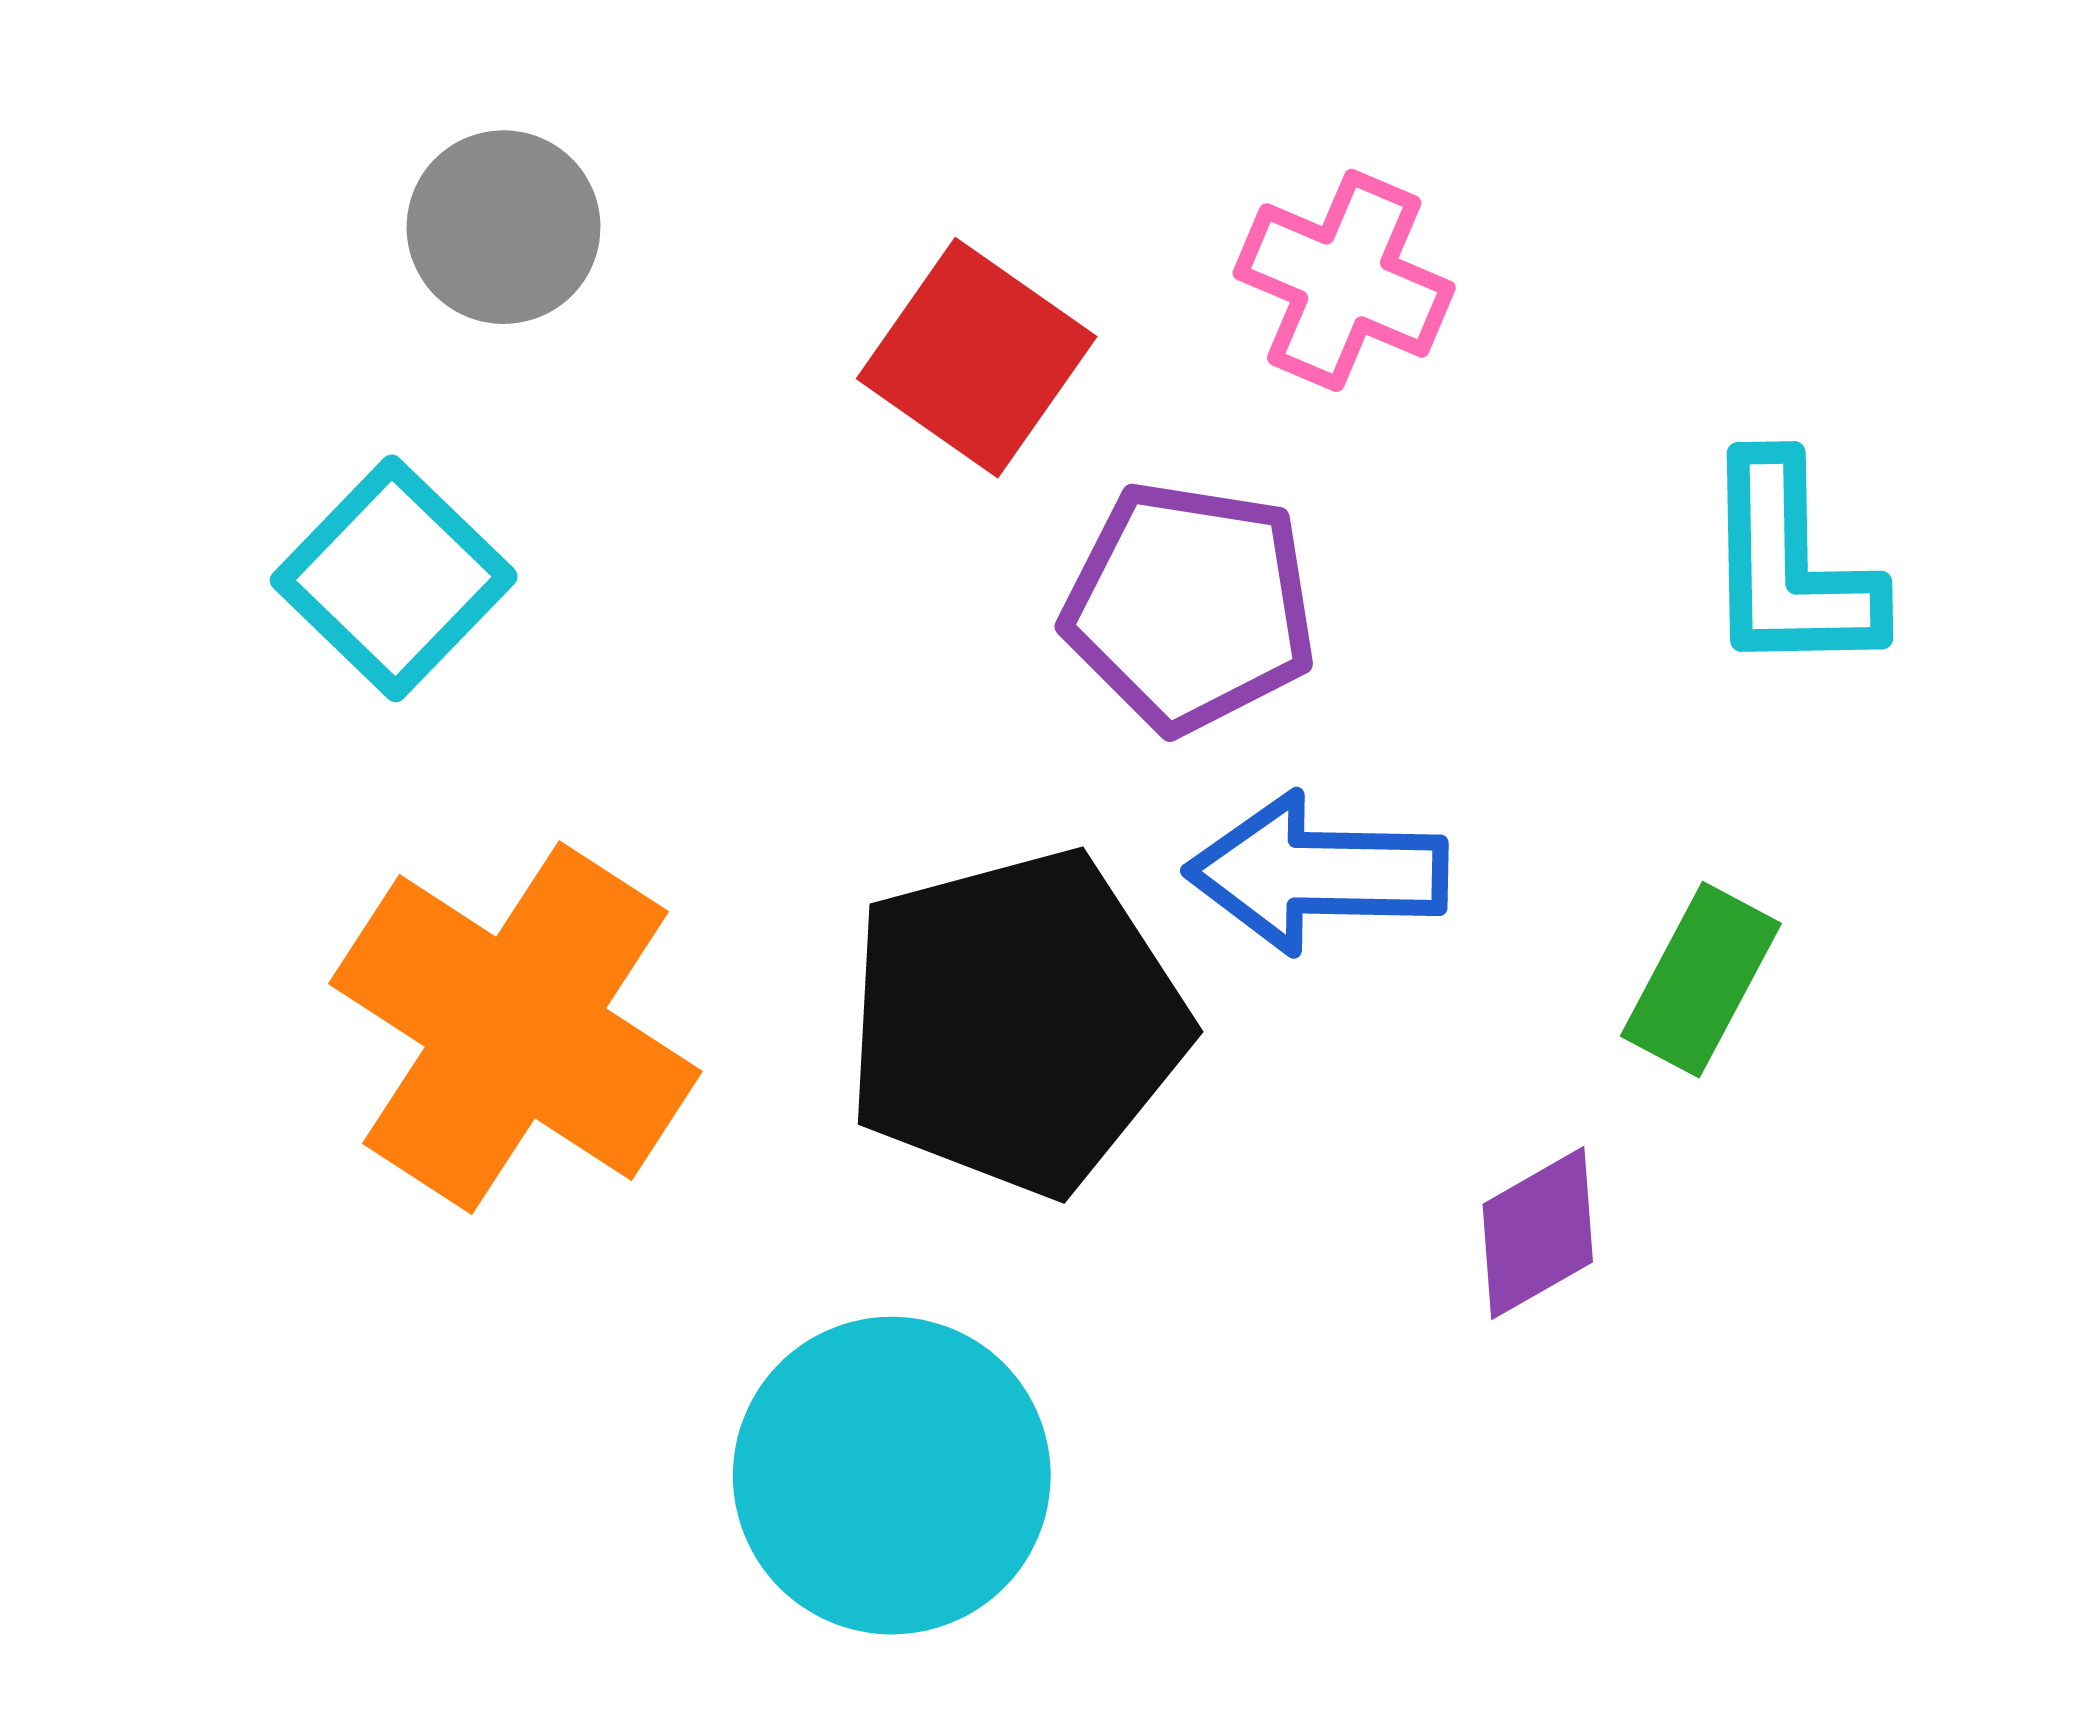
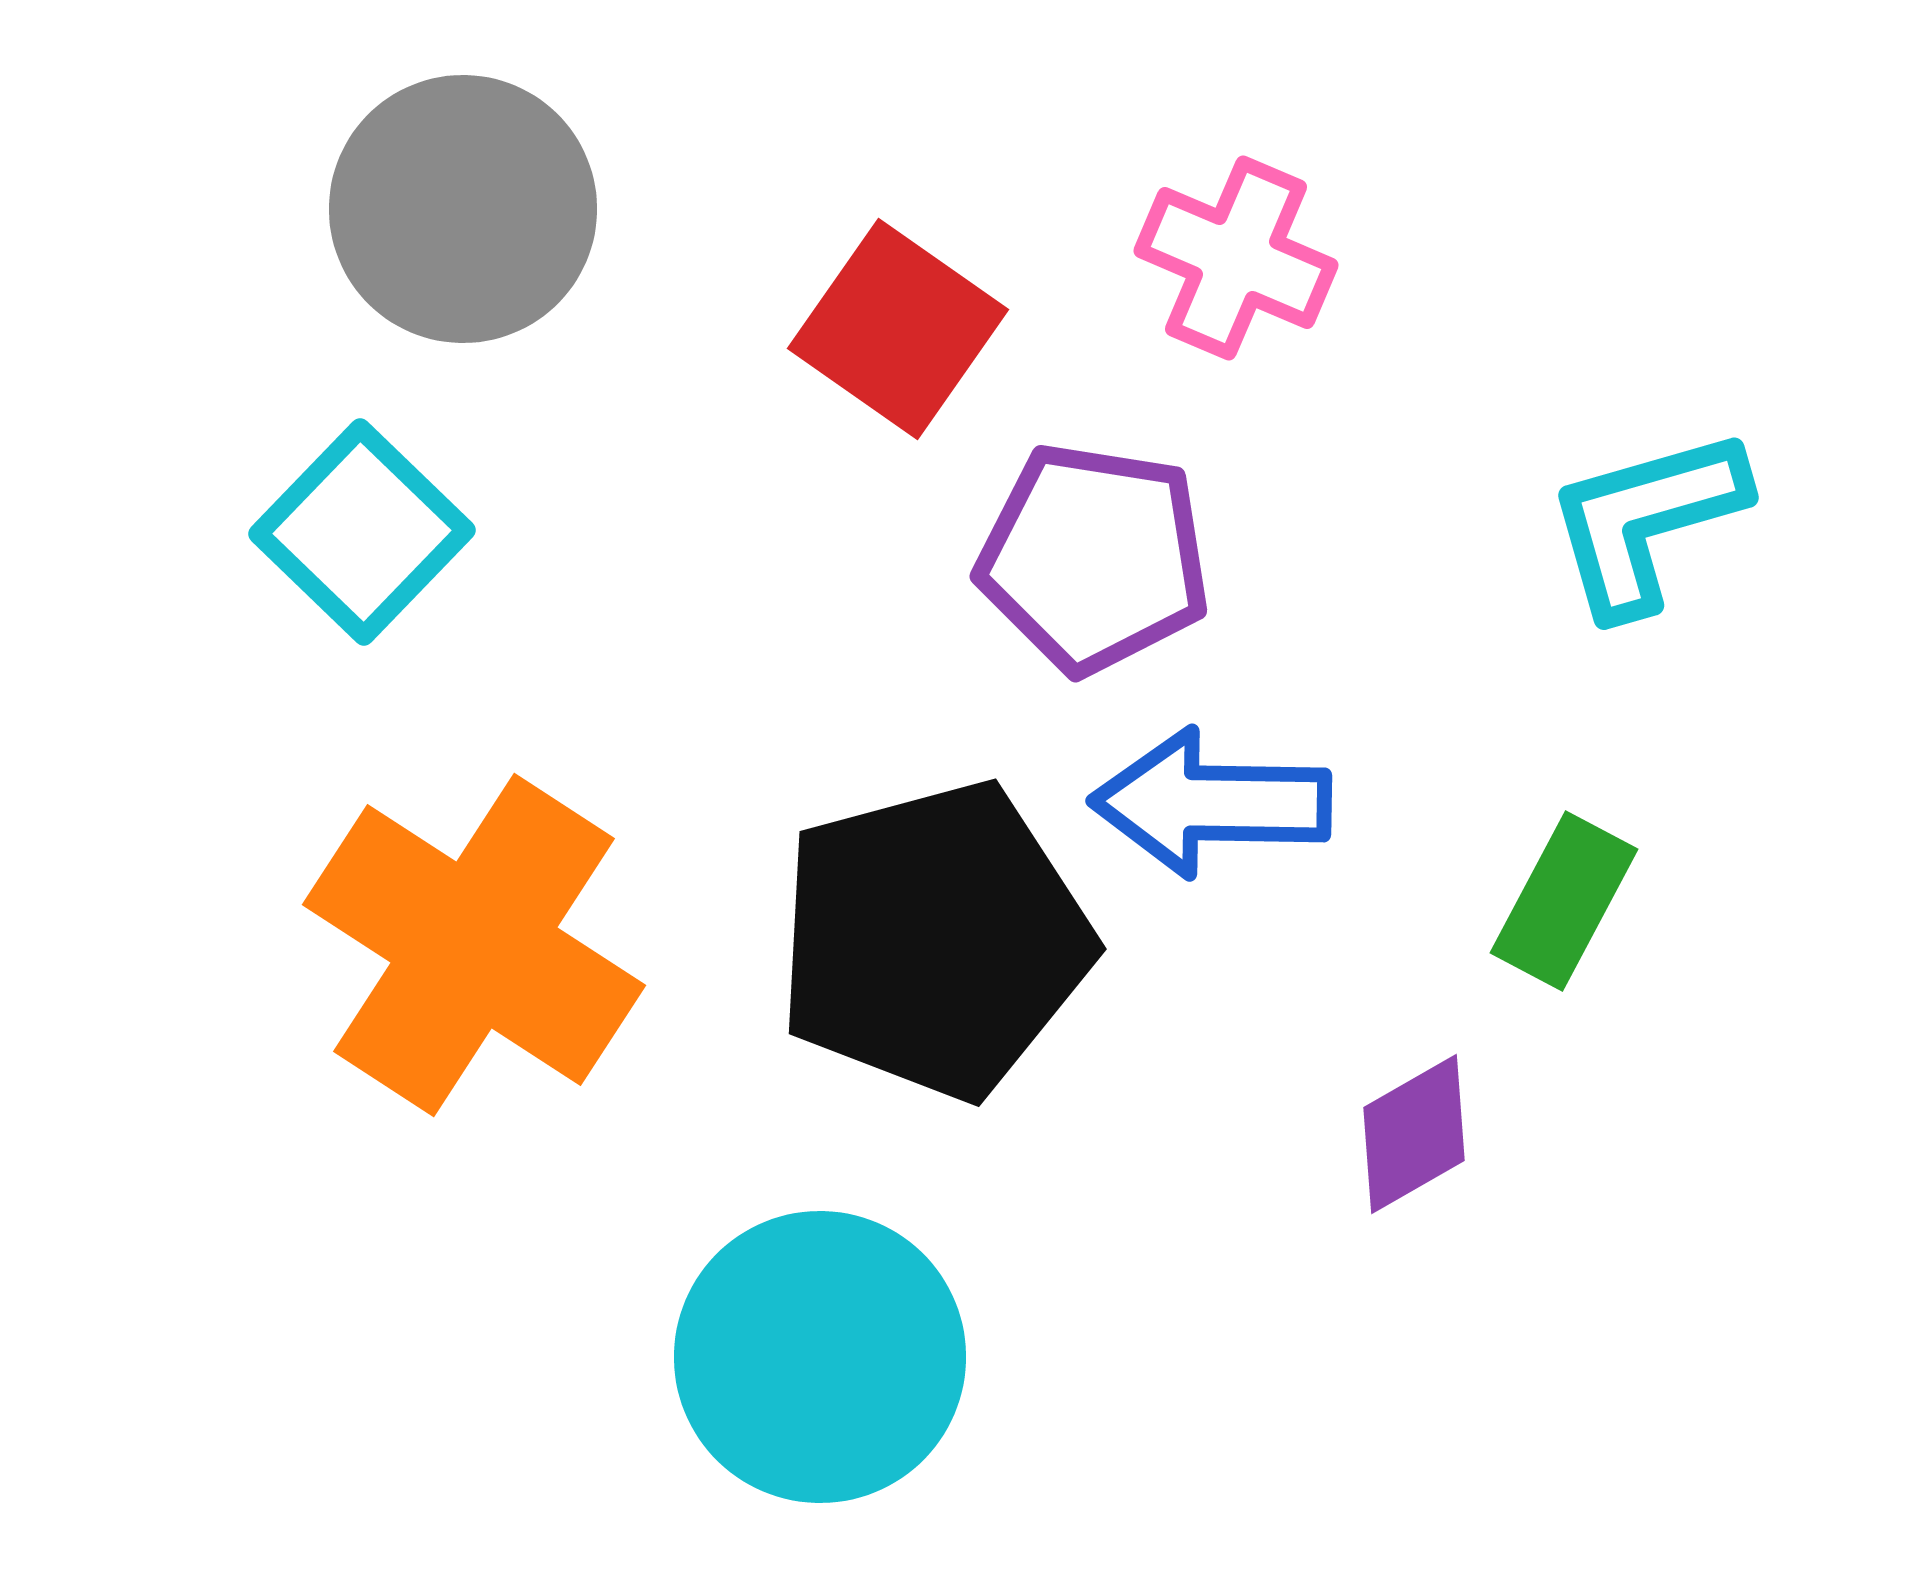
gray circle: (504, 227) -> (463, 209), size x1.5
cyan L-shape: (1790, 566) -> (1646, 521), turned 75

